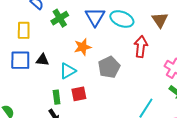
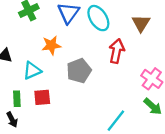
cyan ellipse: (122, 19) -> (98, 18), turned 30

